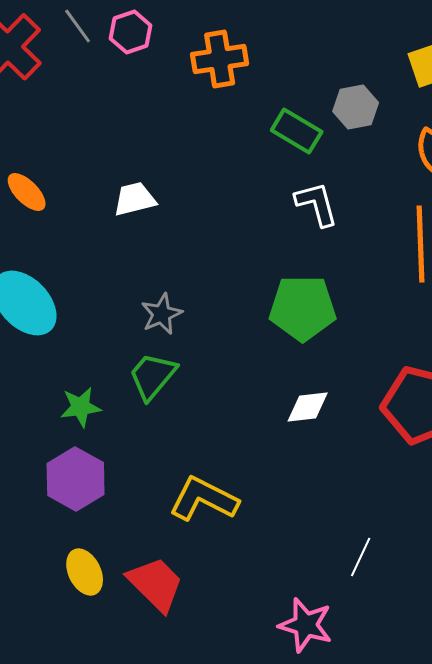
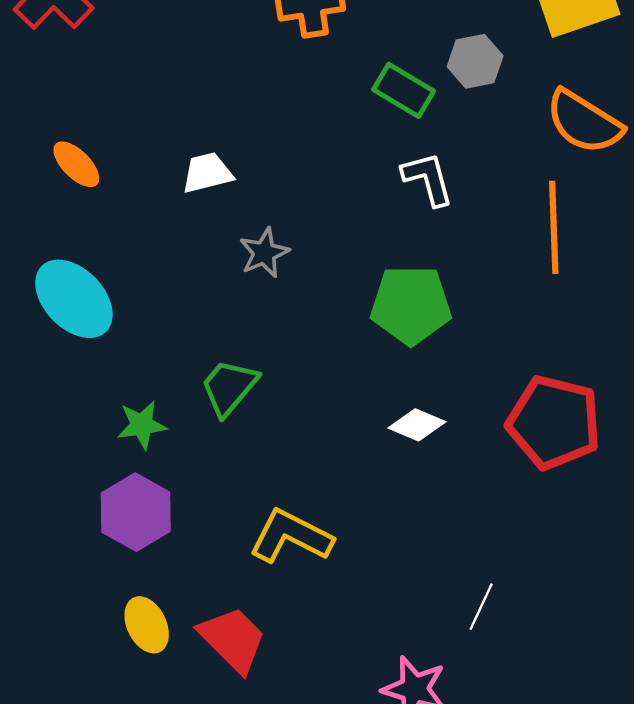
gray star: (162, 314) -> (264, 253), moved
white diamond: (308, 407) -> (417, 425), turned 30

